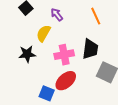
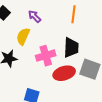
orange line: (96, 16) -> (74, 14), turned 36
red ellipse: (66, 81) -> (64, 73), moved, turned 30

